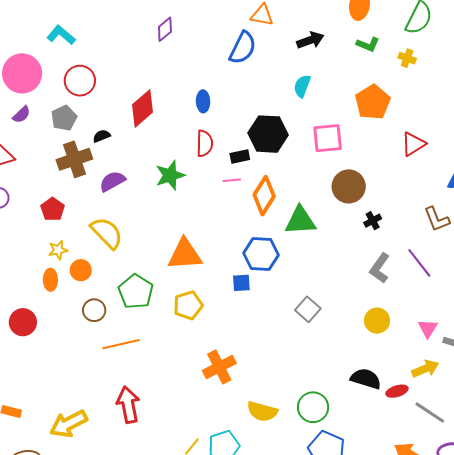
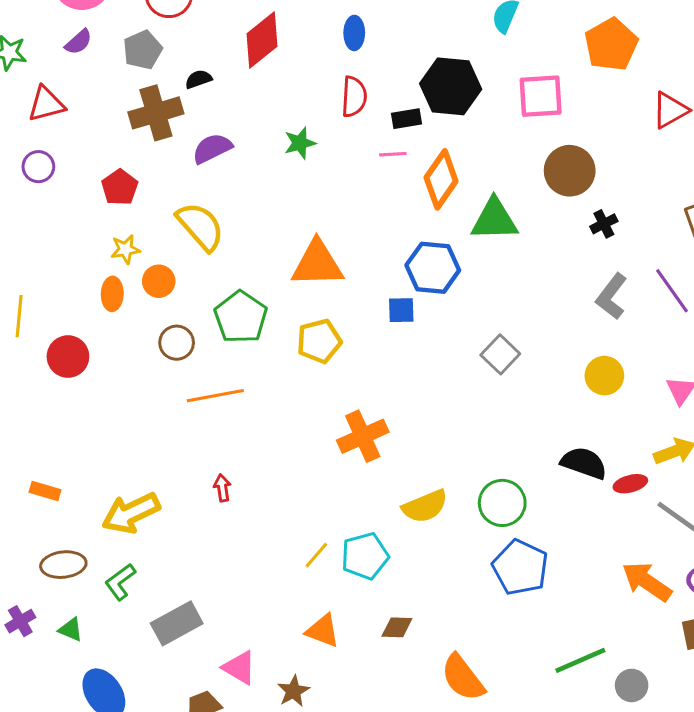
green star: (170, 175) -> (300, 143), size x0.7
red arrow: (128, 405) -> (222, 488), size x0.5
yellow semicircle: (262, 411) -> (425, 506), turned -40

